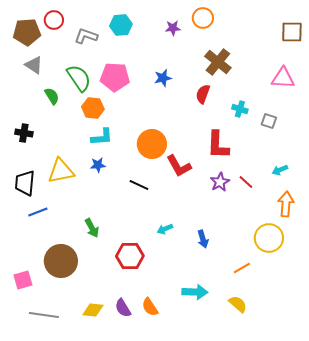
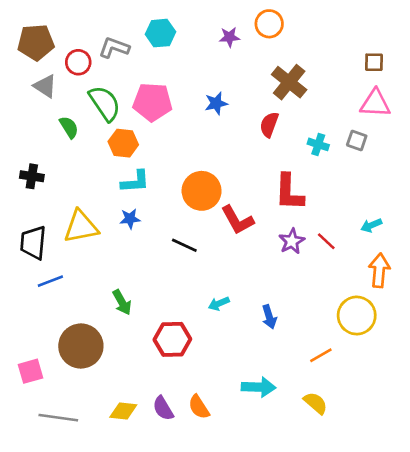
red circle: (54, 20) -> (78, 62), moved
brown square: (292, 32) -> (374, 62), moved, size x0.7
gray square: (269, 121) -> (357, 140), moved

